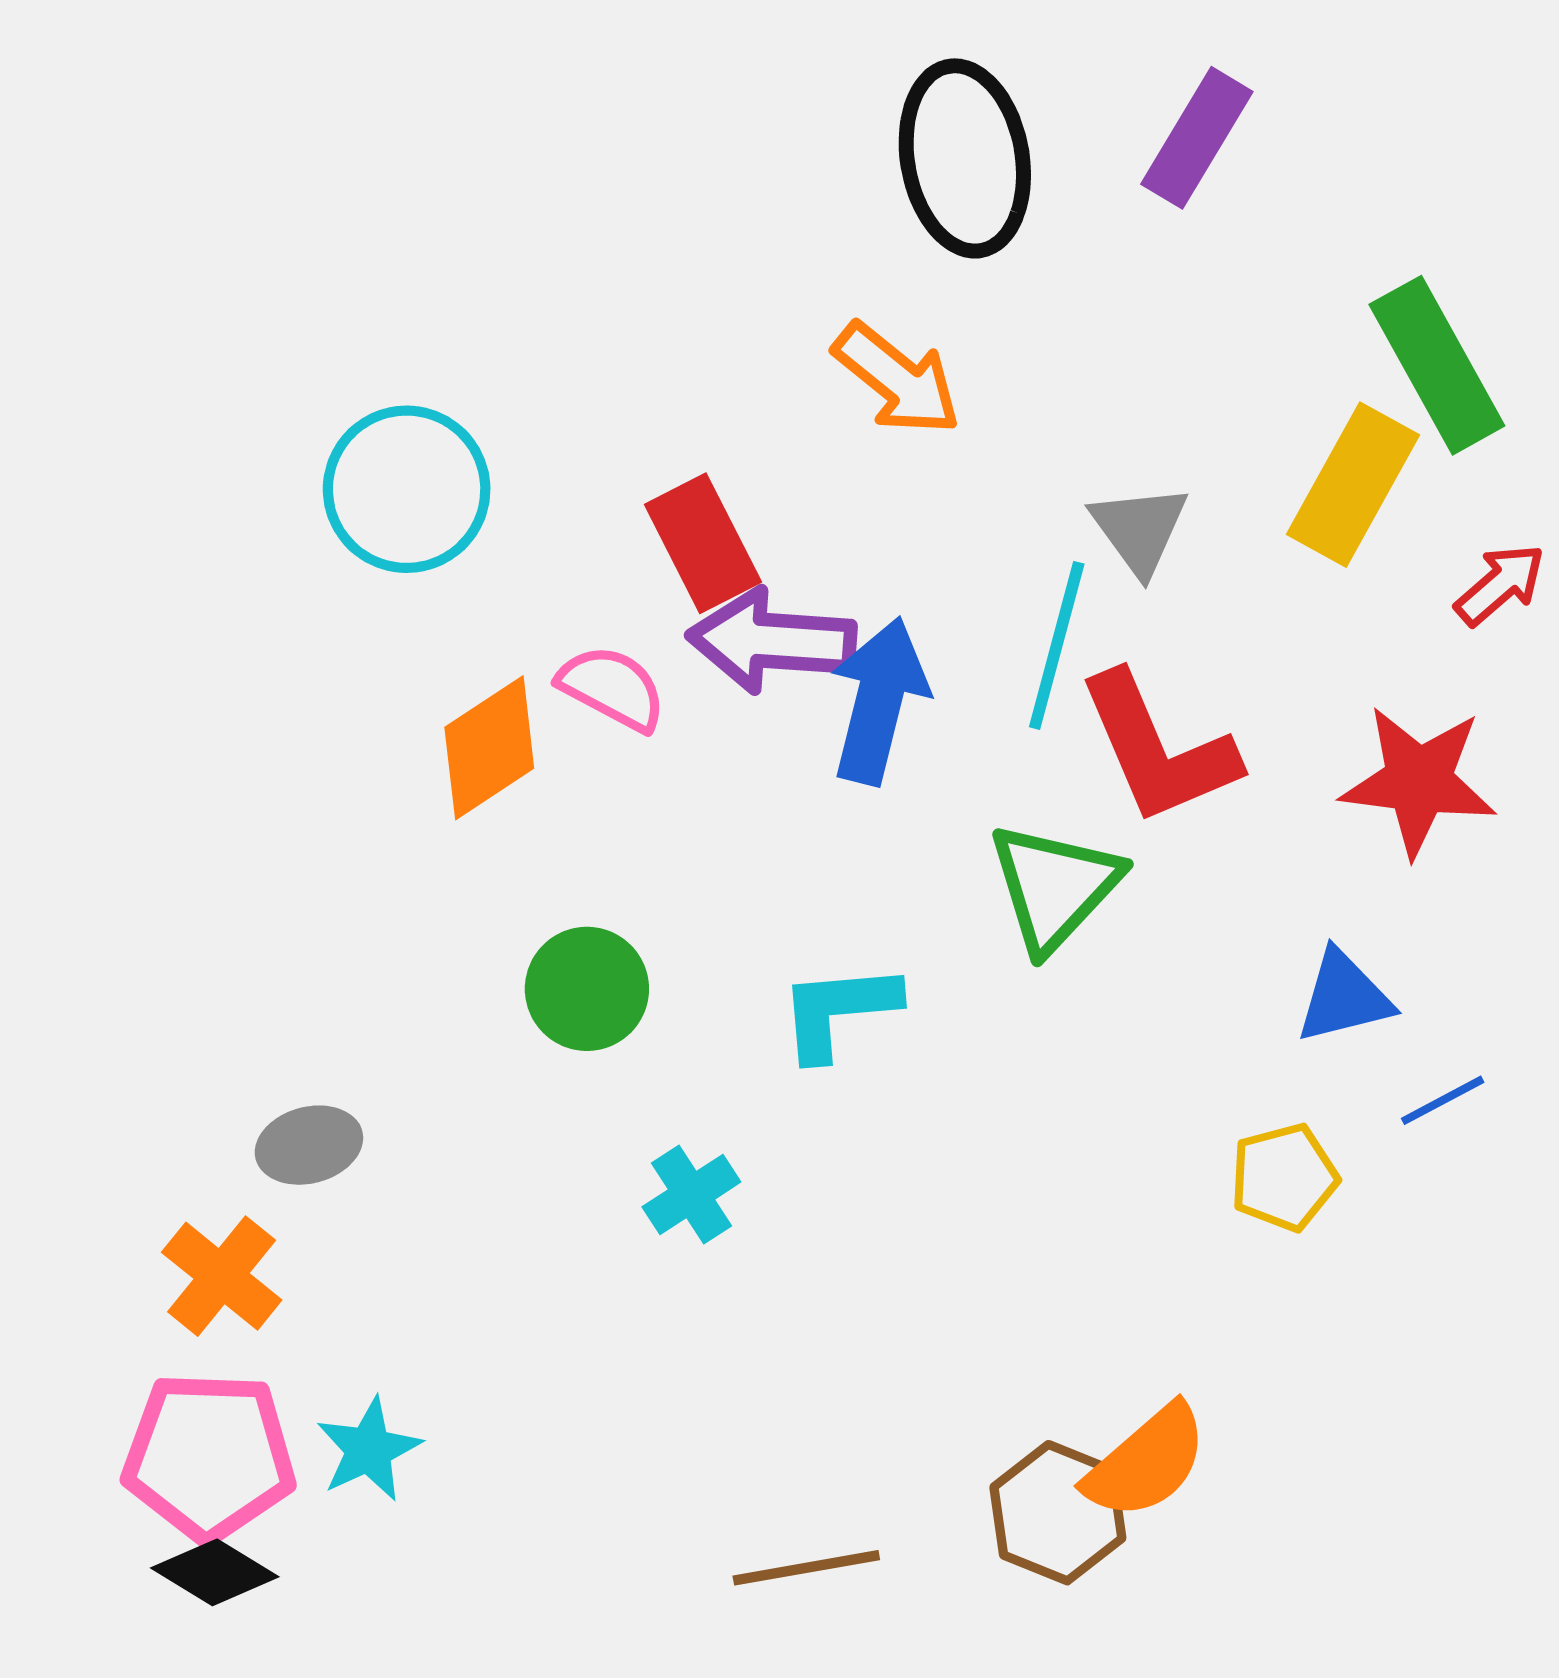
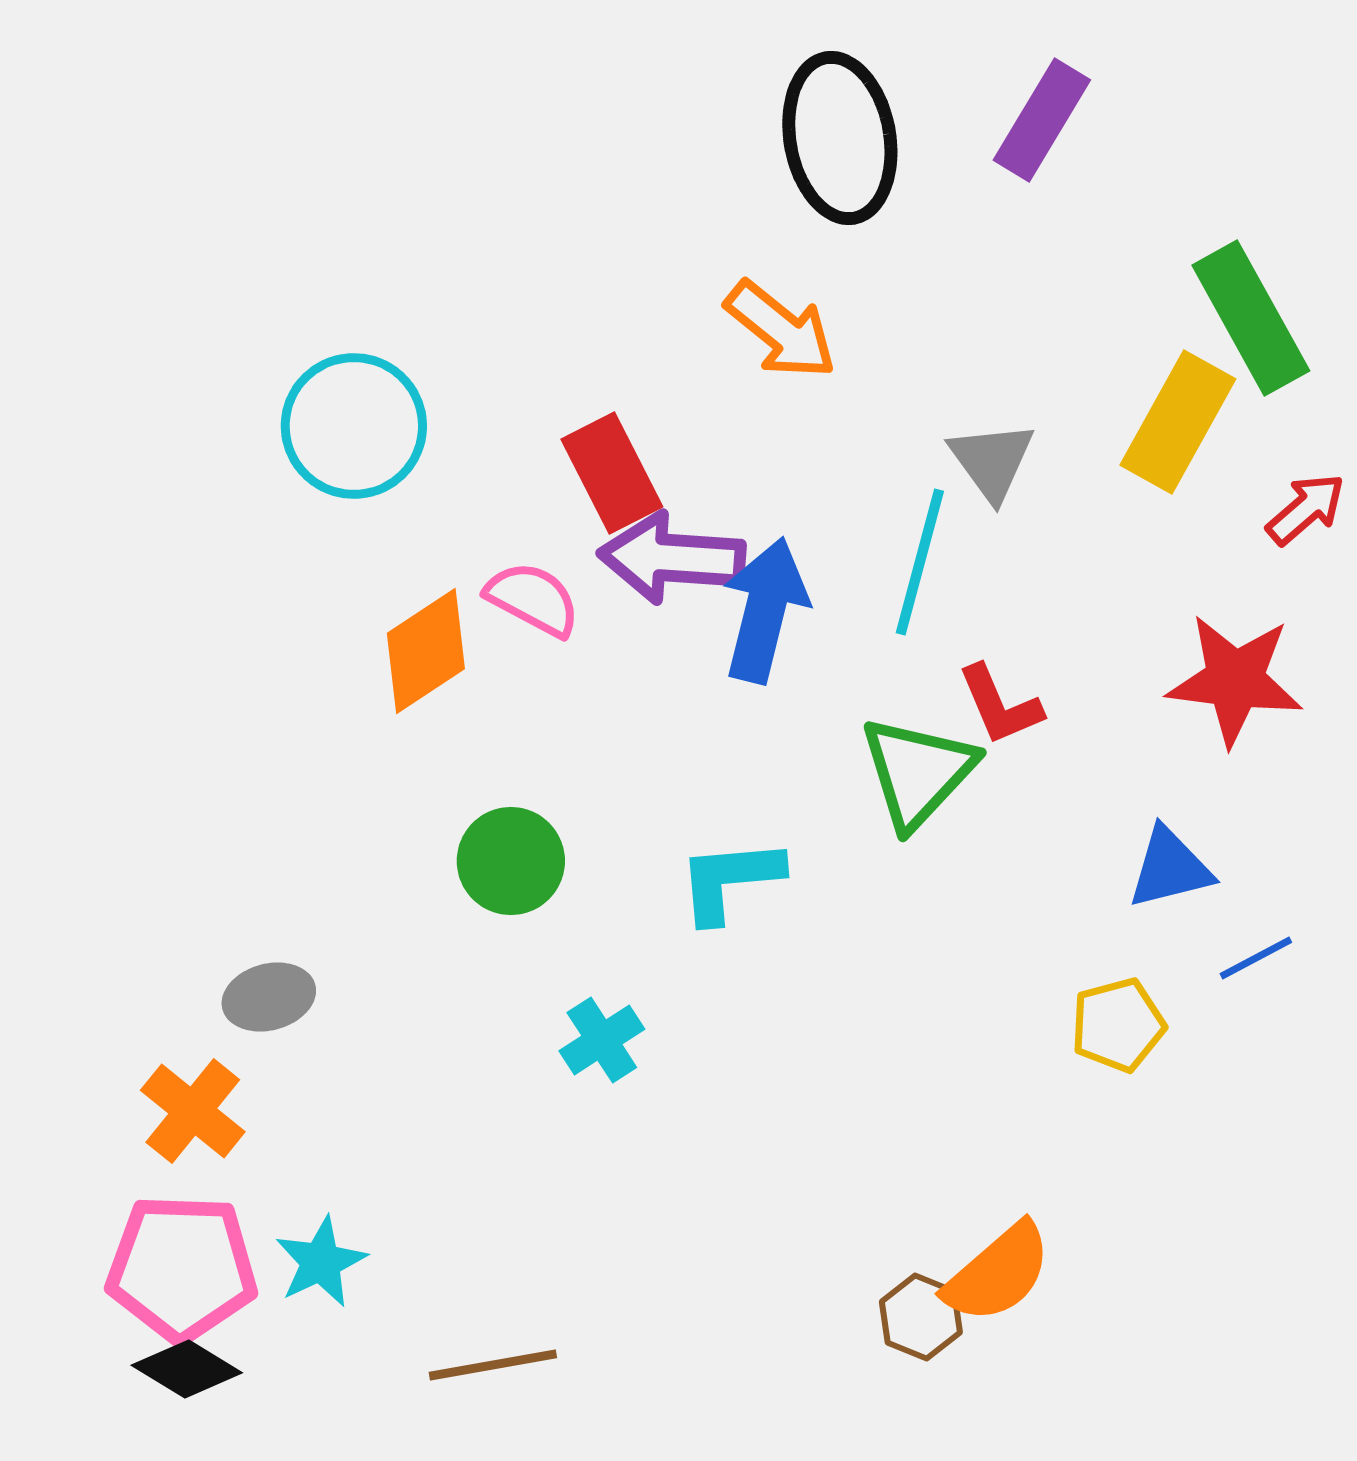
red L-shape: (1158, 749) -> (1000, 705), moved, size x0.6
brown hexagon: (1058, 1513) -> (921, 1317), size x0.7
brown line: (806, 1568) -> (493, 1365), moved

